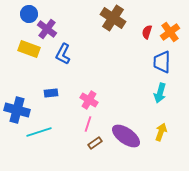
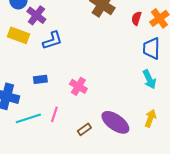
blue L-shape: (63, 54) -> (52, 40), turned -135
cyan arrow: (160, 93) -> (149, 79), turned -42
pink line: (88, 124) -> (54, 114), moved

